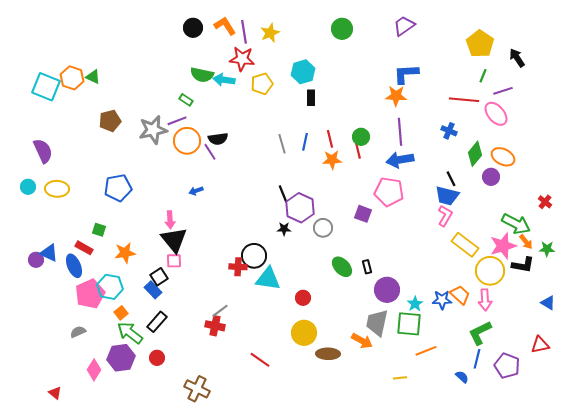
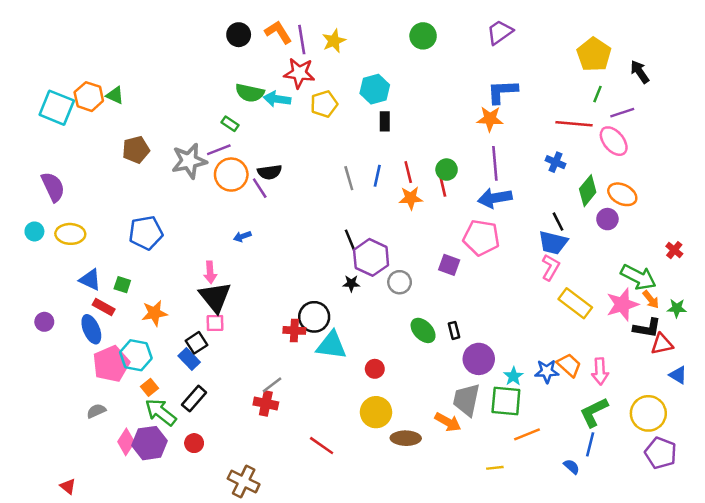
blue triangle: (49, 253) -> (90, 280), moved
yellow circle: (490, 271) -> (648, 413), moved
red triangle: (540, 345) -> (662, 344), moved
purple pentagon: (507, 366) -> (661, 453), moved
pink diamond: (94, 370) -> (126, 442), moved

